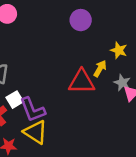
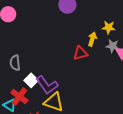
yellow star: (119, 50) -> (109, 27), moved
red triangle: (82, 82) -> (80, 53), size x0.7

